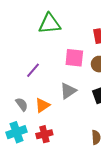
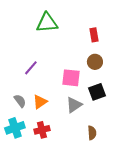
pink square: (74, 58) -> (71, 78), moved
gray triangle: (68, 91) -> (74, 105), moved

